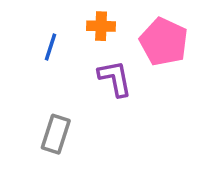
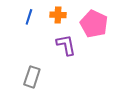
blue line: (51, 47) -> (29, 17), moved

